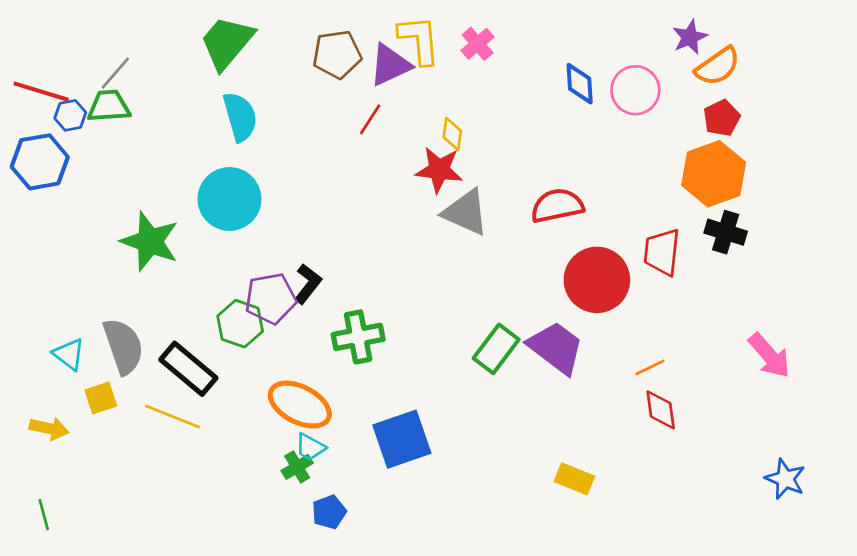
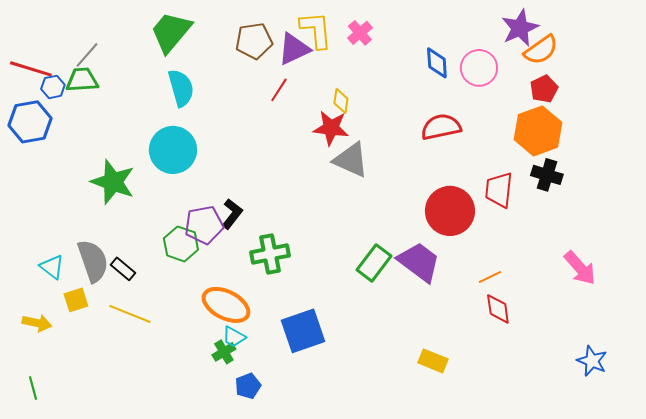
purple star: (690, 37) -> (520, 28), size x1.4
red semicircle: (557, 206) -> (441, 127), moved
black rectangle: (188, 369) -> (123, 269), moved, size x0.6

